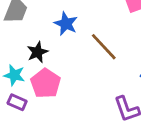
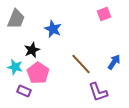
brown line: (104, 47) -> (81, 64), moved
purple rectangle: (17, 102) -> (24, 91), moved

